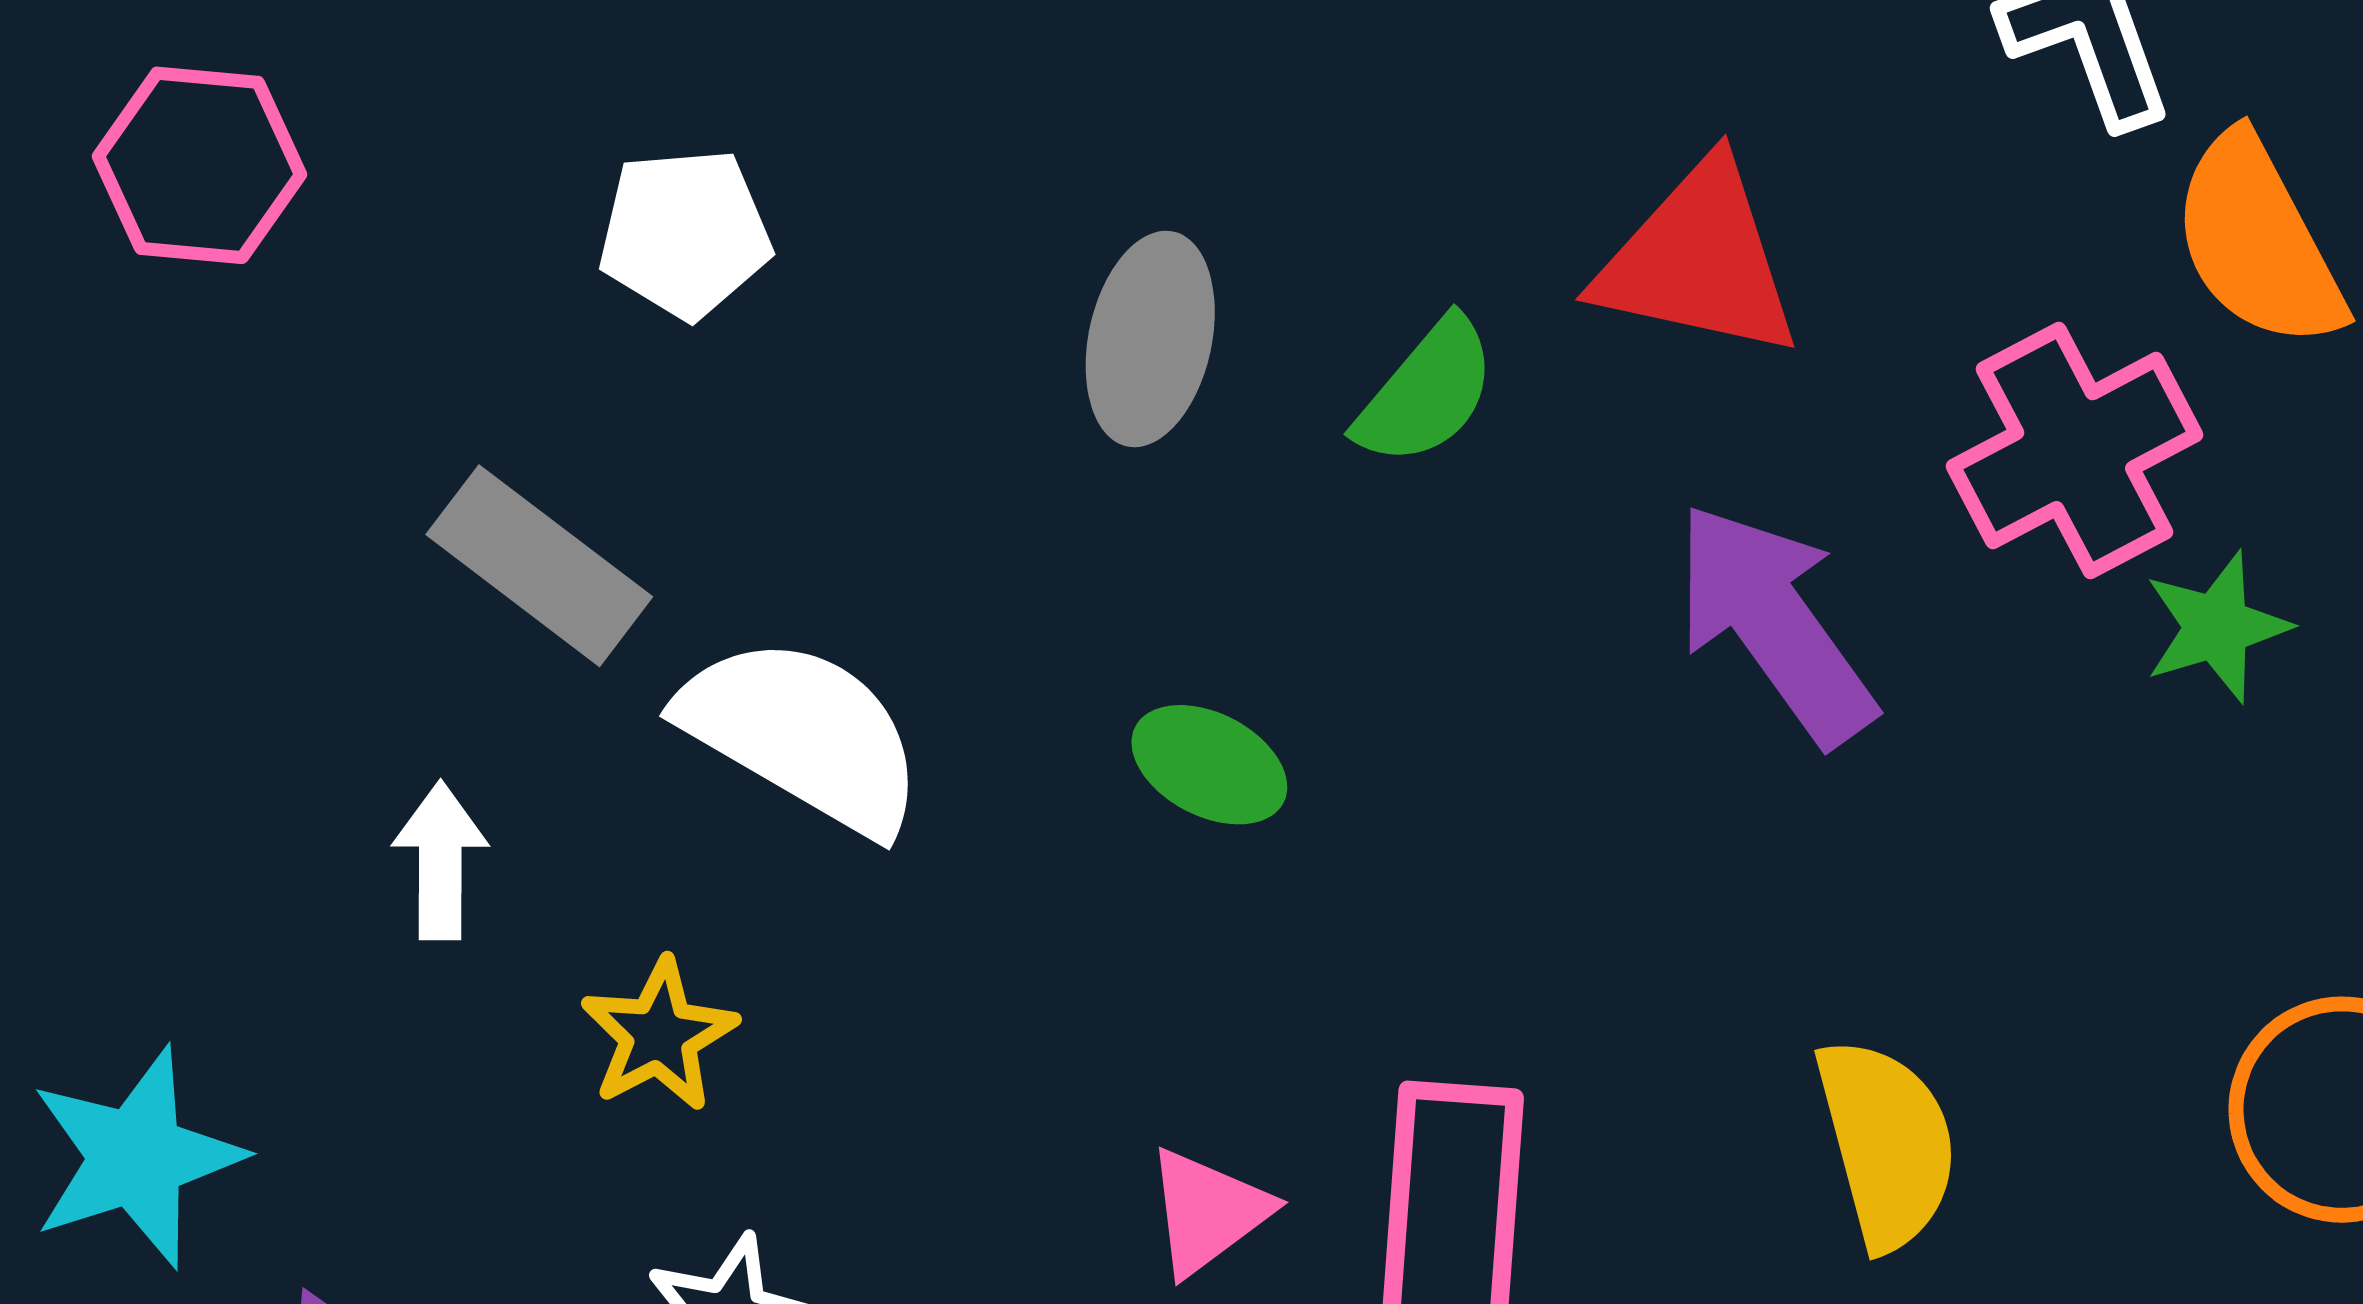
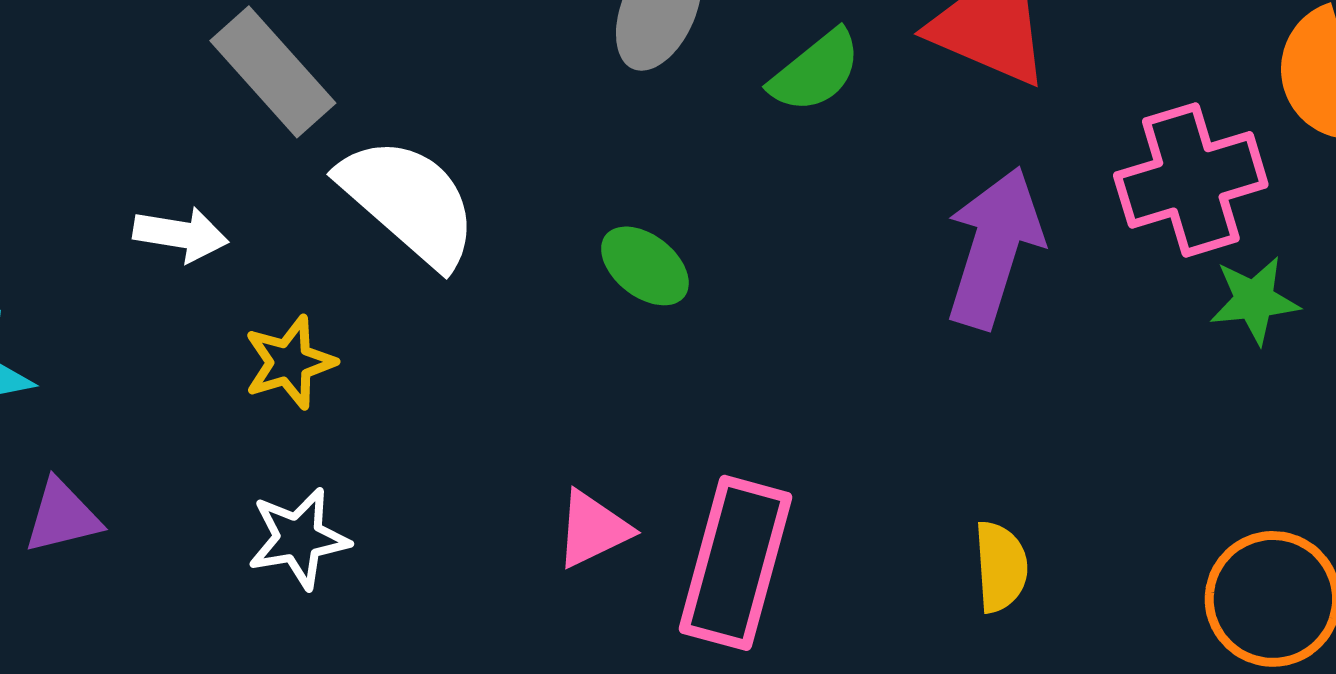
purple arrow: (1774, 624) -> (994, 248), turned 42
white arrow: (440, 861) -> (181, 234), turned 88
yellow semicircle: (1887, 1143) -> (1001, 567), size x0.7

